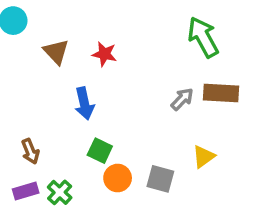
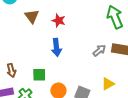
blue arrow: (84, 103) -> (56, 47), moved
green square: (100, 151) -> (39, 75), moved, turned -32

